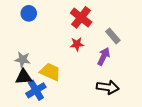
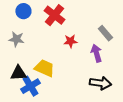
red cross: (81, 17) -> (54, 15), moved
purple arrow: (104, 56) -> (96, 53), turned -42
gray star: (23, 60) -> (16, 39), moved

